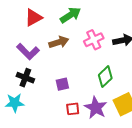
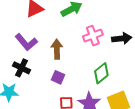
brown arrow: (59, 42) -> (57, 49), moved, turned -78
purple square: (62, 84) -> (58, 77), turned 32

